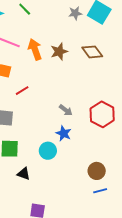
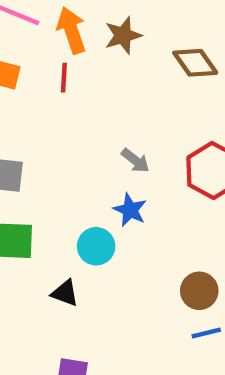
brown diamond: (92, 52) -> (195, 63), moved
red line: (22, 91) -> (64, 78), moved, turned -56
black triangle: (24, 174) -> (65, 293), moved

